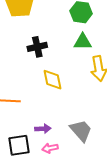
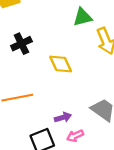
black cross: (37, 47) -> (21, 44), moved

